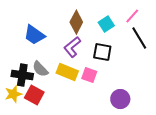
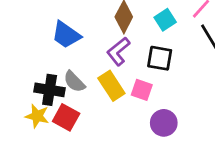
yellow rectangle: (67, 72) -> (111, 86), turned 35
yellow star: (13, 94) -> (37, 116), turned 30
purple circle: (120, 99) -> (164, 123), moved

